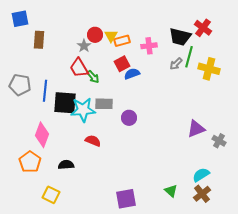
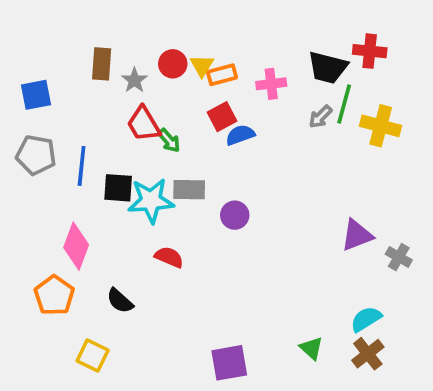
blue square: (20, 19) -> (36, 95), moved
red cross: (203, 28) -> (370, 51), turned -30
brown rectangle: (39, 40) -> (102, 64), moved
gray star: (84, 46) -> (134, 80), moved
black square: (65, 103) -> (118, 188), size x0.7
black semicircle: (66, 165) -> (120, 301), turned -133

